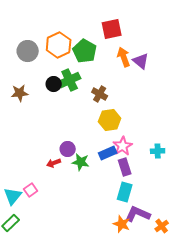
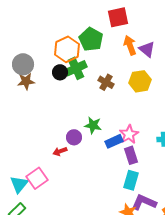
orange hexagon: (59, 45) -> (67, 49), moved
gray circle: (28, 51) -> (23, 64), moved
yellow hexagon: (110, 120) -> (140, 81), moved
green star: (81, 162) -> (93, 125), moved
pink square: (31, 190) -> (37, 178), size x1.5

